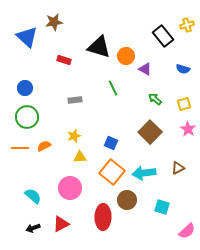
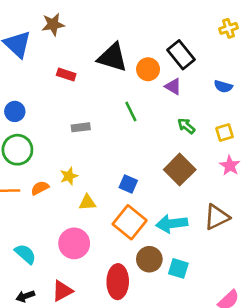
black rectangle: (163, 36) -> (181, 55), moved
yellow star: (74, 136) -> (69, 176), moved
brown triangle: (178, 168) -> (217, 217), size x1.5
cyan square: (162, 207) -> (178, 268), moved

